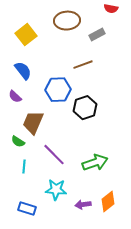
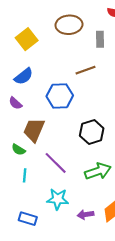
gray rectangle: (97, 35) -> (100, 39), turned -63
blue semicircle: (23, 71) -> (24, 76), turned 90
black hexagon: (85, 108) -> (92, 132), moved

